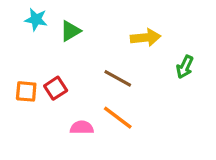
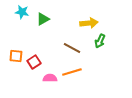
green arrow: (185, 67) -> (100, 41), moved
red square: (56, 88) -> (34, 62), moved
orange line: (118, 118) -> (72, 72), turned -54

